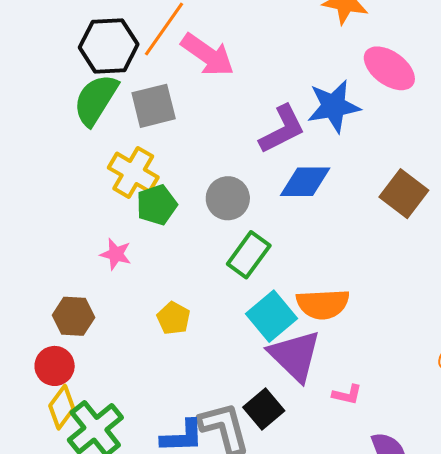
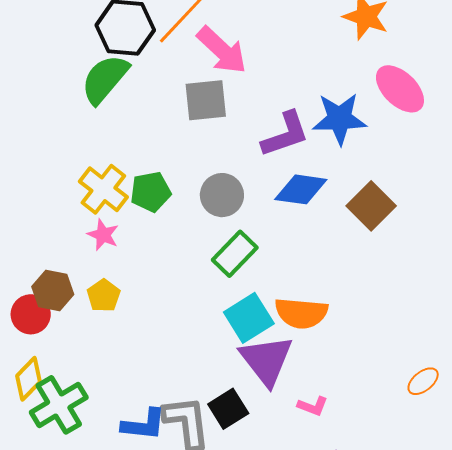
gray square: (154, 106) -> (206, 100), moved
yellow cross: (133, 172) -> (103, 189), moved
brown square: (404, 194) -> (371, 206), moved
yellow pentagon: (173, 318) -> (104, 296), moved
red circle: (55, 366) -> (31, 314), moved

